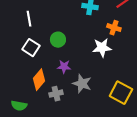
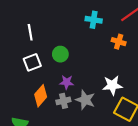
white square: (31, 48) -> (32, 62), turned 36
white star: (102, 48) -> (112, 85), moved
gray cross: (56, 94) -> (63, 101), moved

